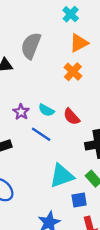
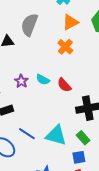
blue line: (41, 134) -> (27, 134), moved
cyan triangle: (62, 176) -> (56, 135), turned 35
blue square: (79, 200) -> (79, 157), moved

